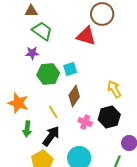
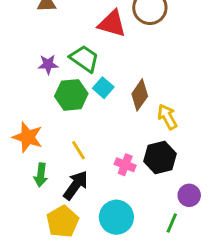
green trapezoid: (42, 31) -> (84, 59), moved
red triangle: (86, 36) -> (112, 24), moved
cyan square: (70, 69) -> (103, 88), turned -32
brown diamond: (74, 96) -> (140, 95), moved

